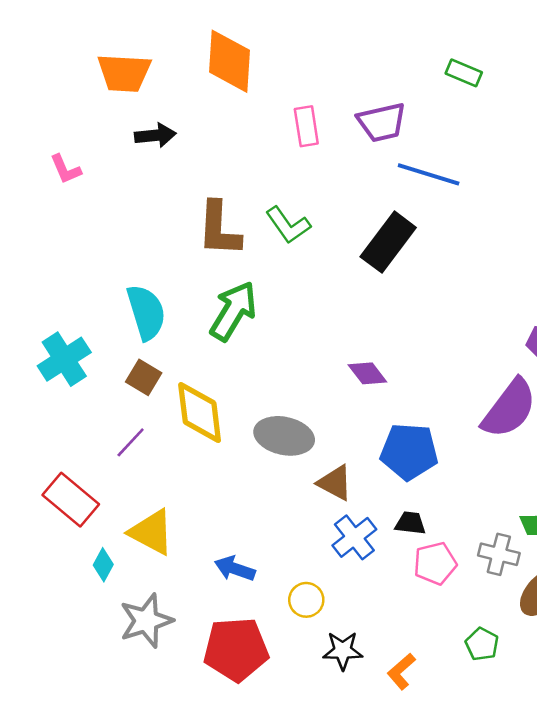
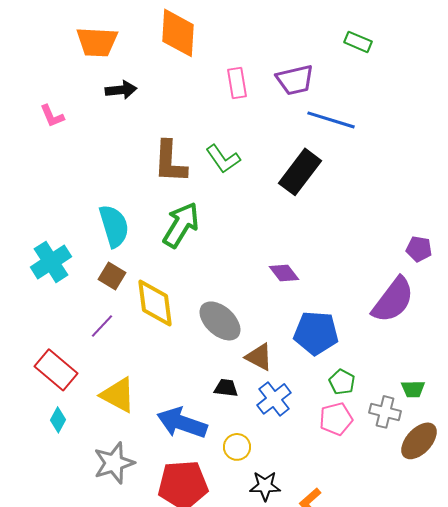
gray ellipse: (284, 436) -> (220, 321), turned 30
black trapezoid: (410, 523) -> (226, 388), moved
cyan diamond: (103, 565) -> (58, 420), moved
blue arrow: (235, 569) -> (182, 423), size x1.6
green pentagon: (482, 644) -> (342, 382), moved

